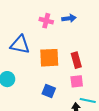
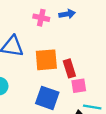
red rectangle: (76, 60) -> (69, 68), moved
blue square: (49, 91) -> (47, 98), size x1.5

